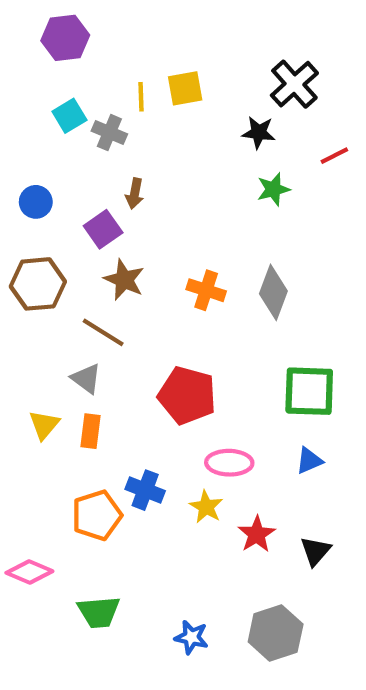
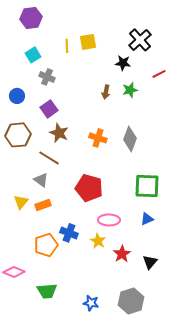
gray cross: (109, 133) -> (47, 77), moved
brown arrow: (135, 193) -> (106, 92), moved
orange rectangle: (90, 431) -> (43, 205), turned 63

